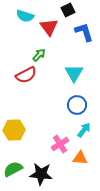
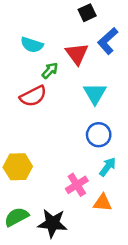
cyan semicircle: (25, 16) -> (32, 45), moved
red triangle: (49, 27) -> (77, 54), moved
blue L-shape: (84, 32) -> (108, 41), turned -115

